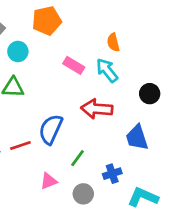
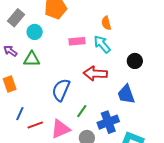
pink rectangle: (74, 65) -> (77, 41), turned -35
red line: (20, 146) -> (35, 125), moved
blue cross: (112, 174) -> (108, 122), size x1.5
pink triangle: (49, 181) -> (60, 129), size x1.5

